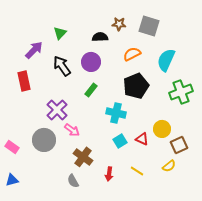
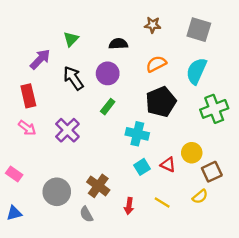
brown star: (119, 24) -> (153, 25), moved
gray square: (149, 26) -> (199, 30), moved
pink arrow: (72, 130) -> (27, 128), moved
gray circle: (44, 140) -> (57, 192), moved

